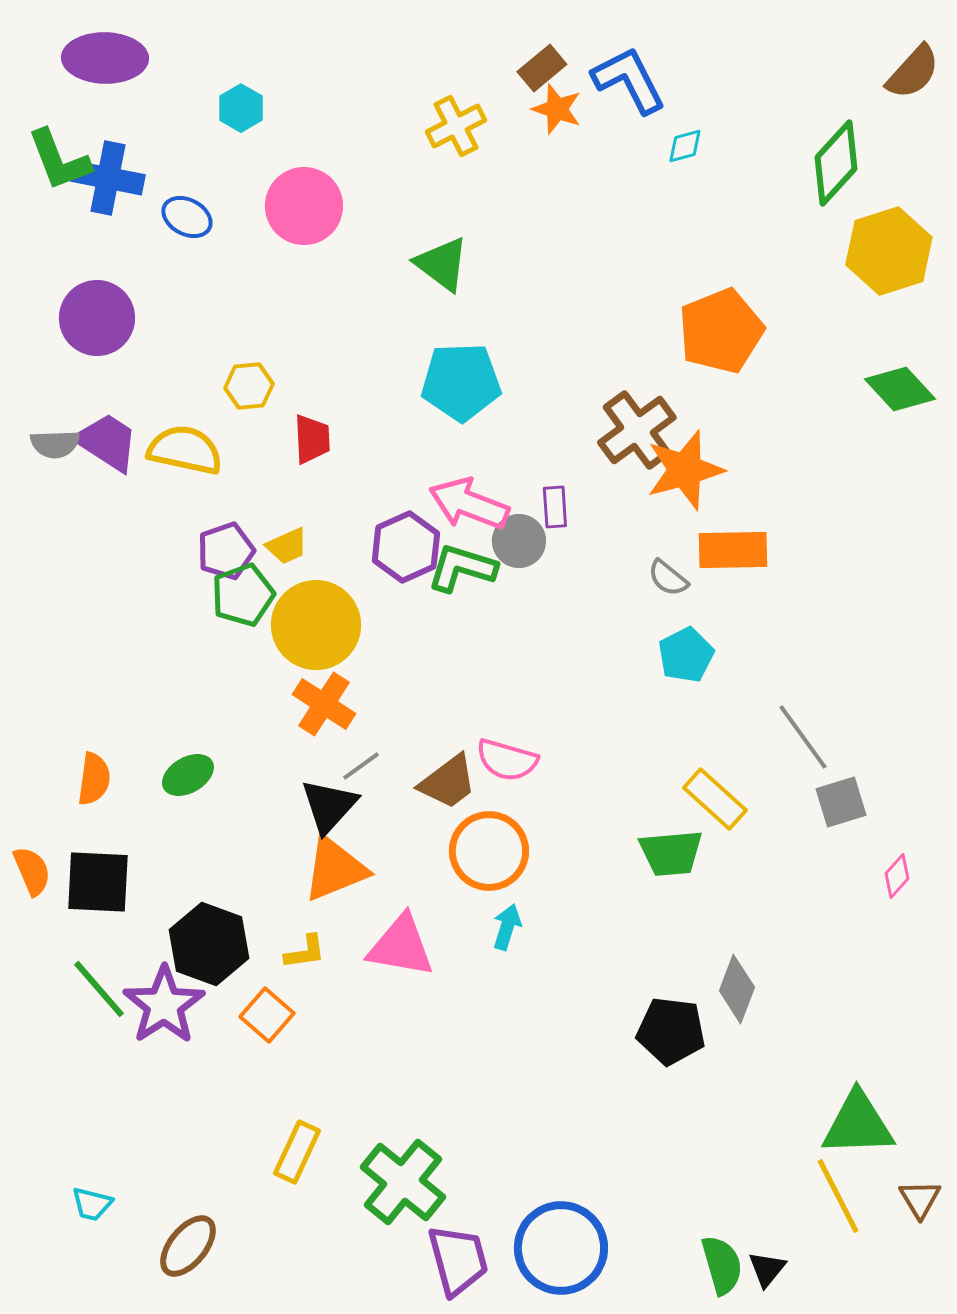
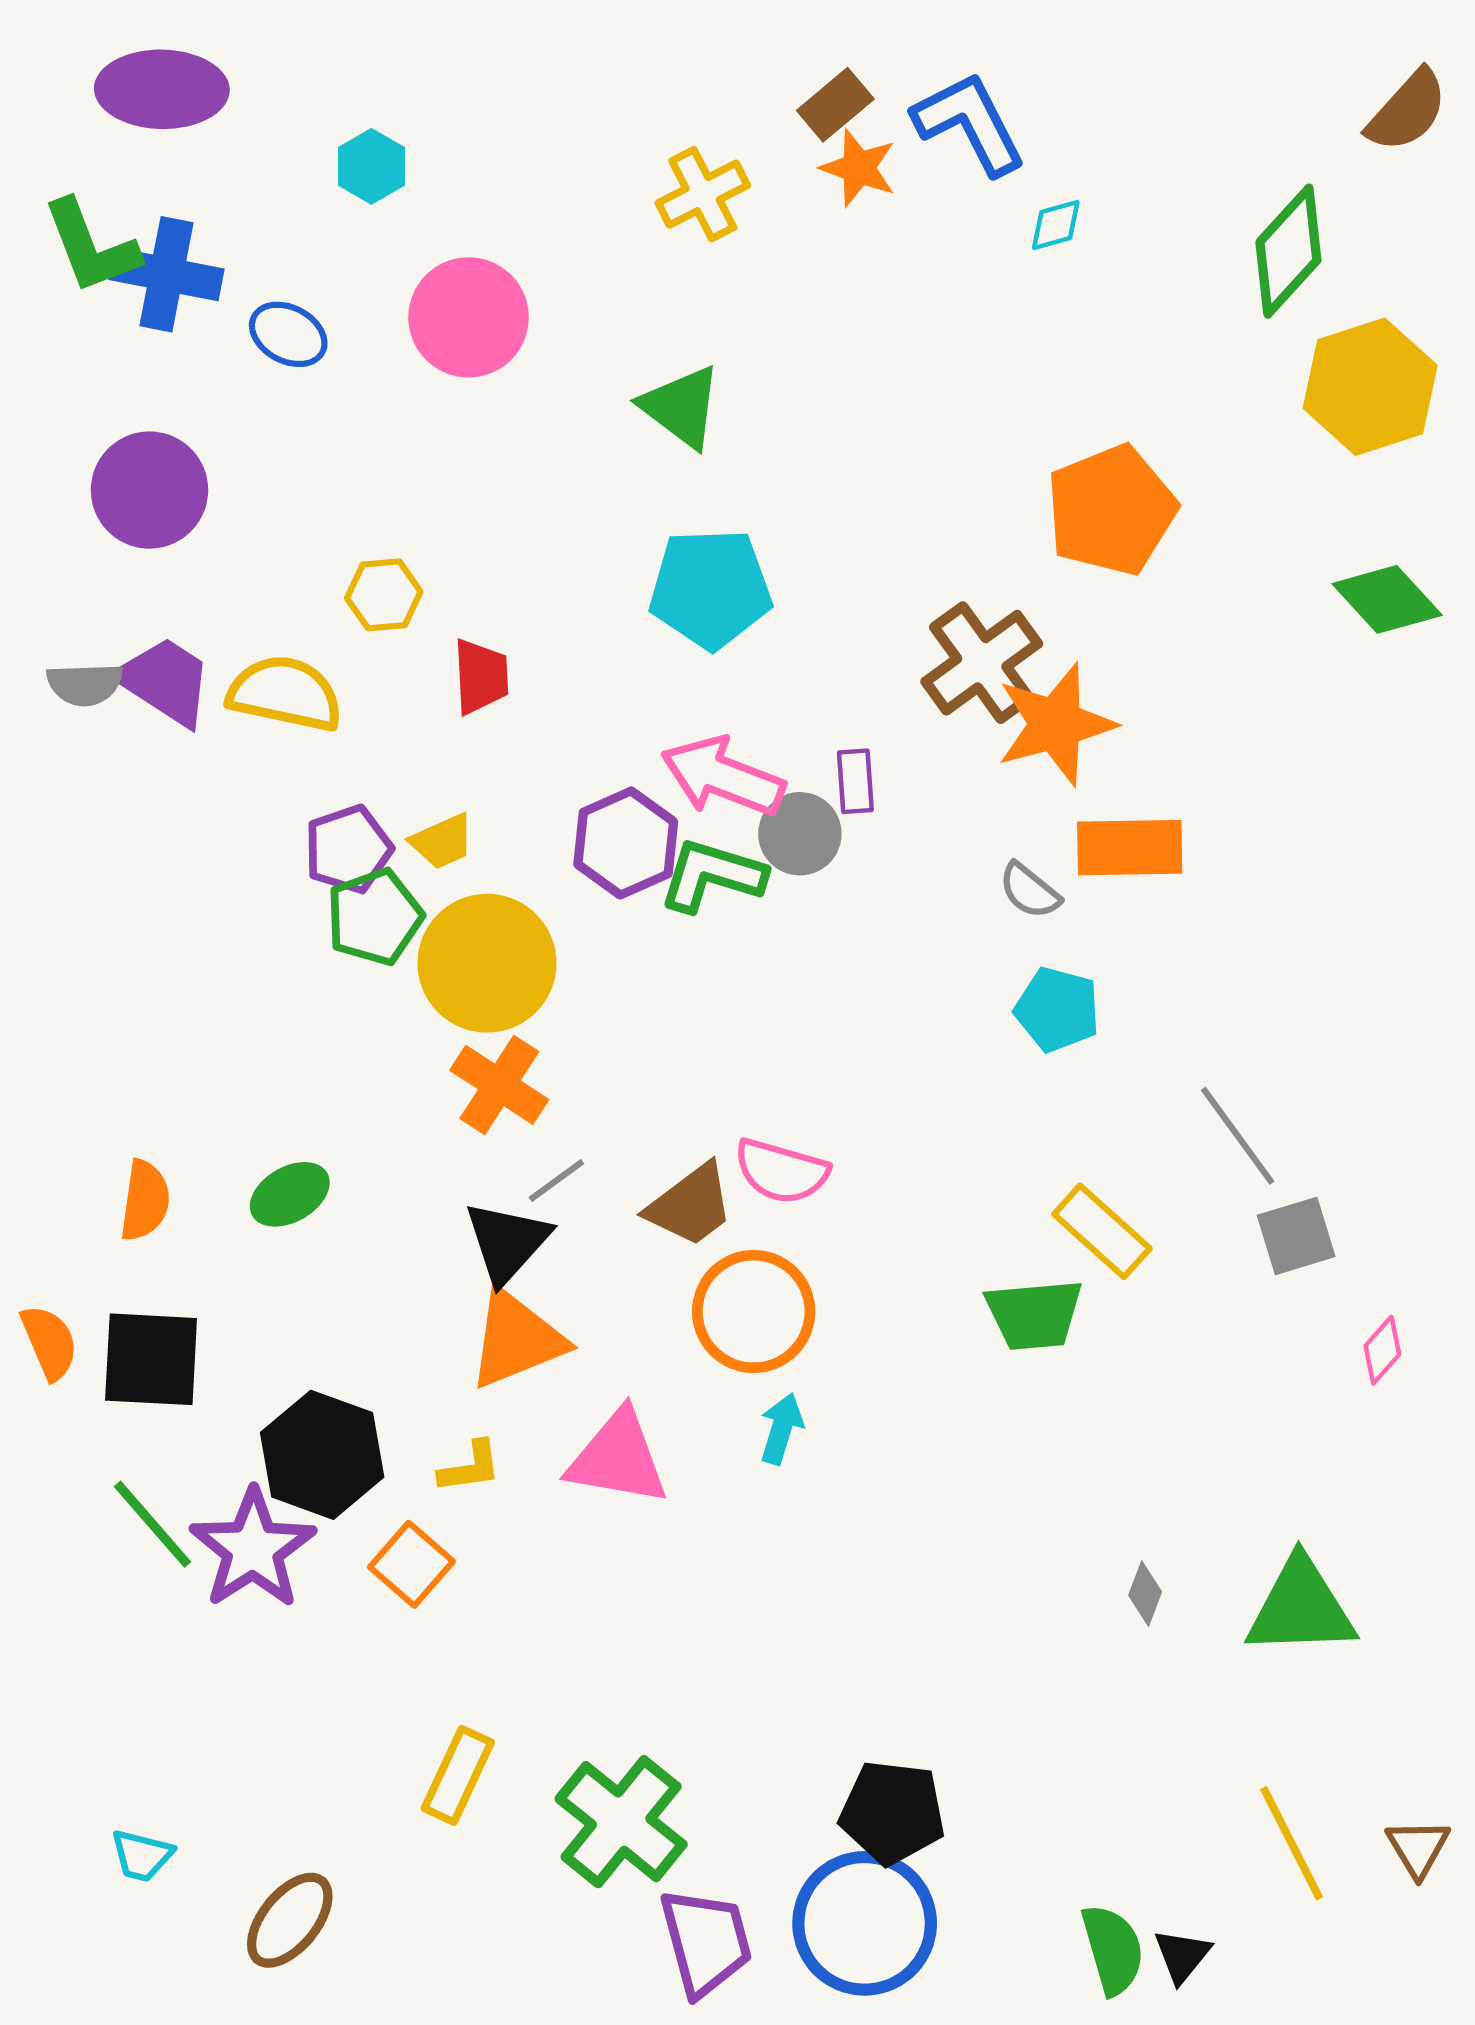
cyan pentagon: (686, 655) -> (1057, 1009), turned -30
gray diamond: (737, 989) -> (1145, 1594), moved, size x0.6
black pentagon: (671, 1031) -> (892, 1812), moved
green triangle: (858, 1124) -> (1301, 1607), moved

